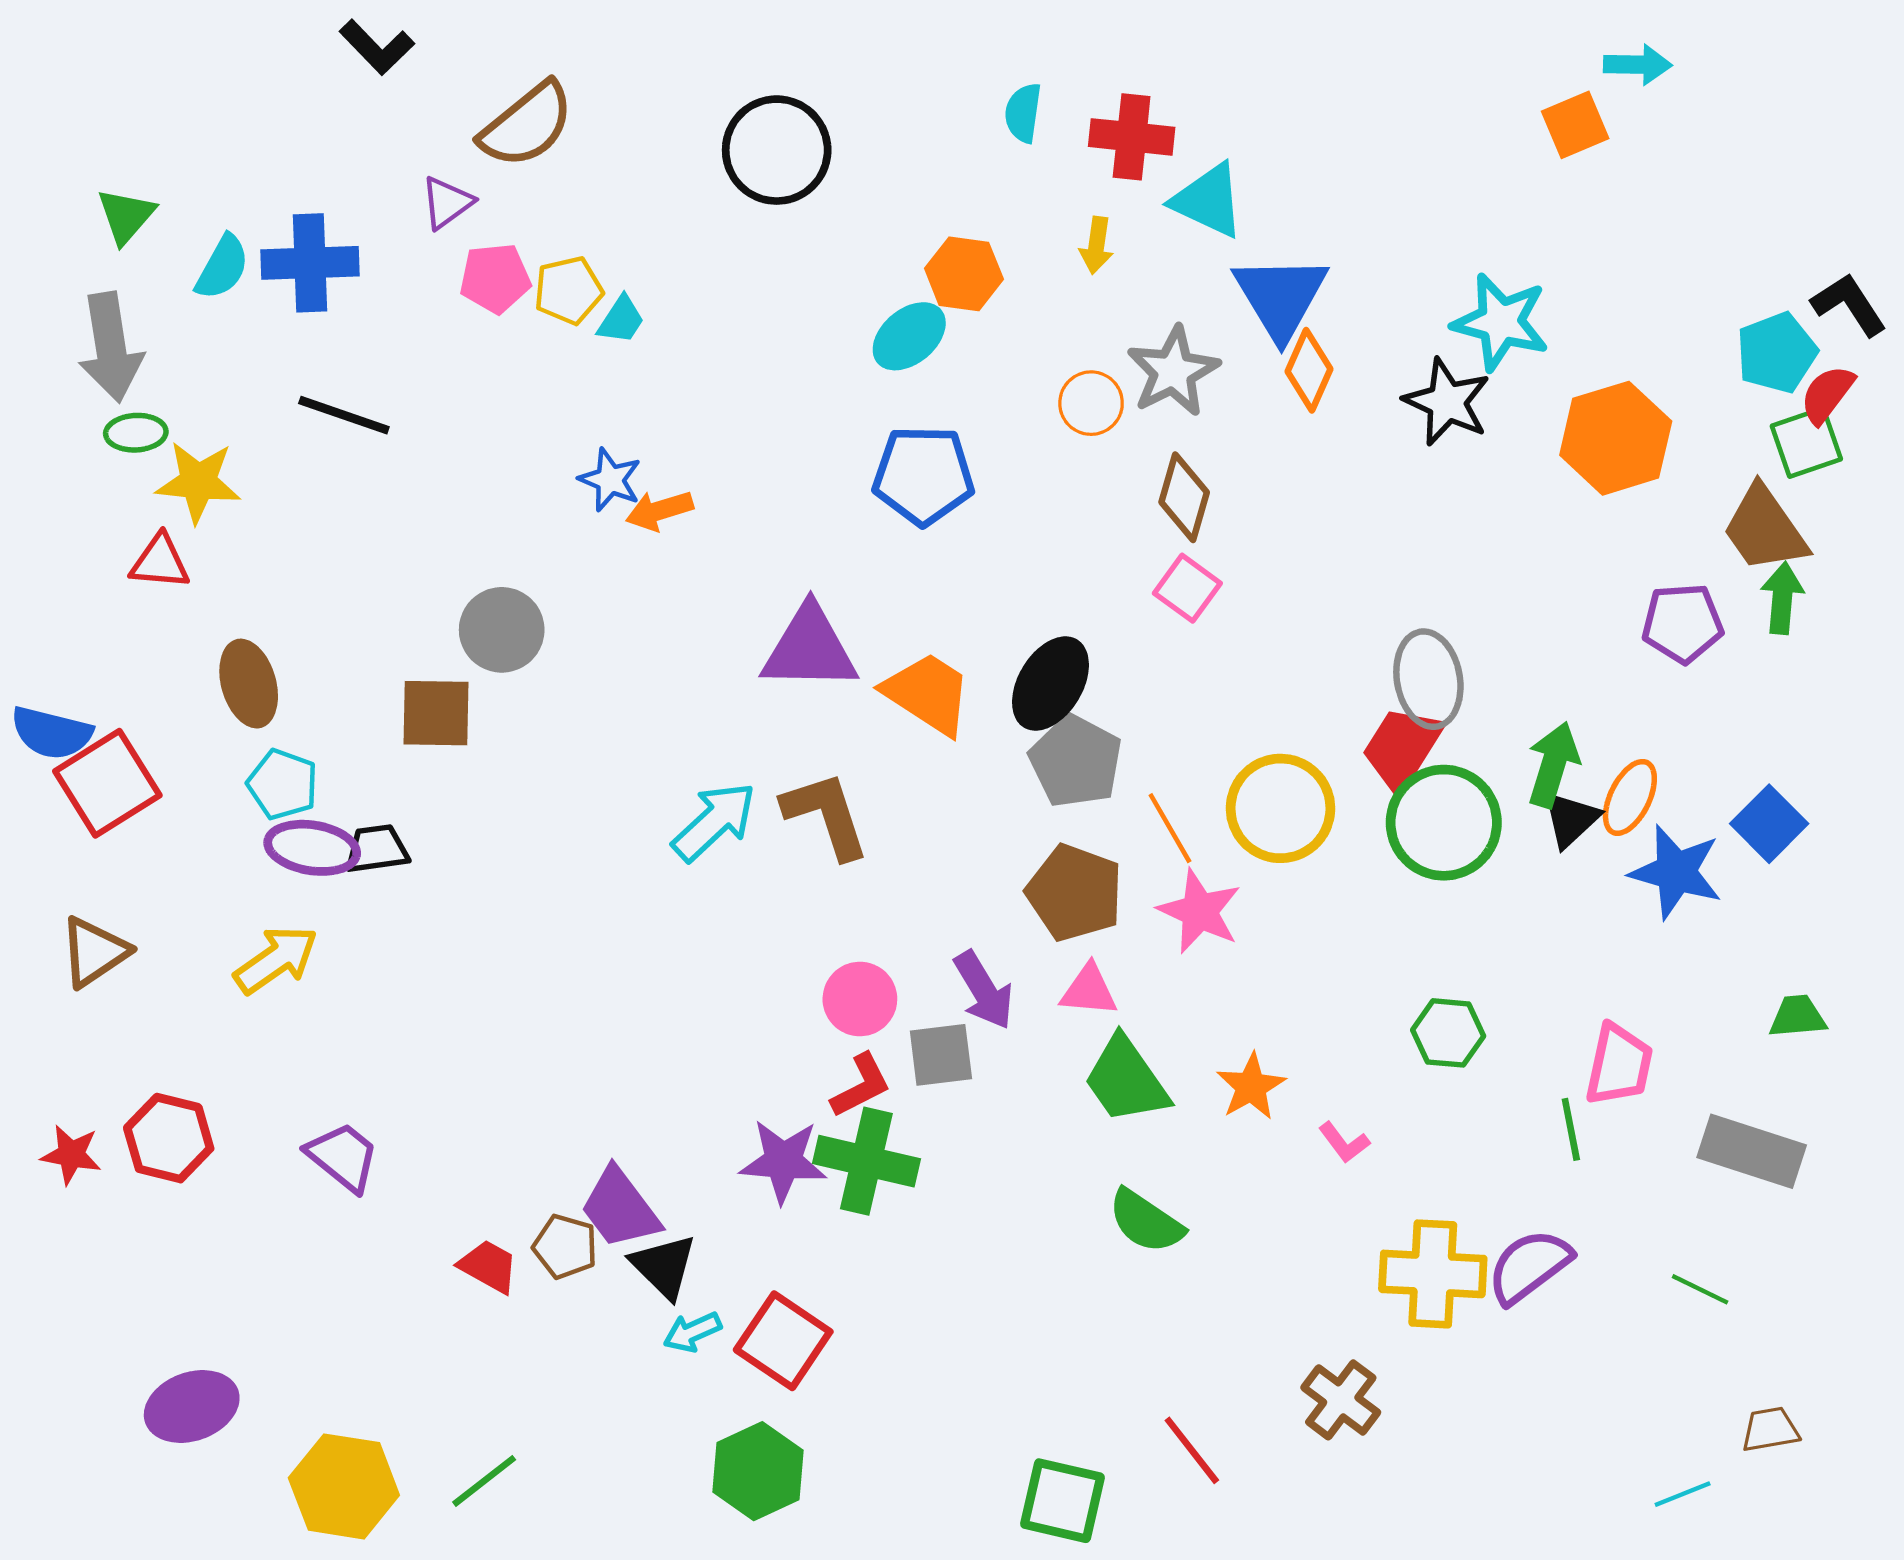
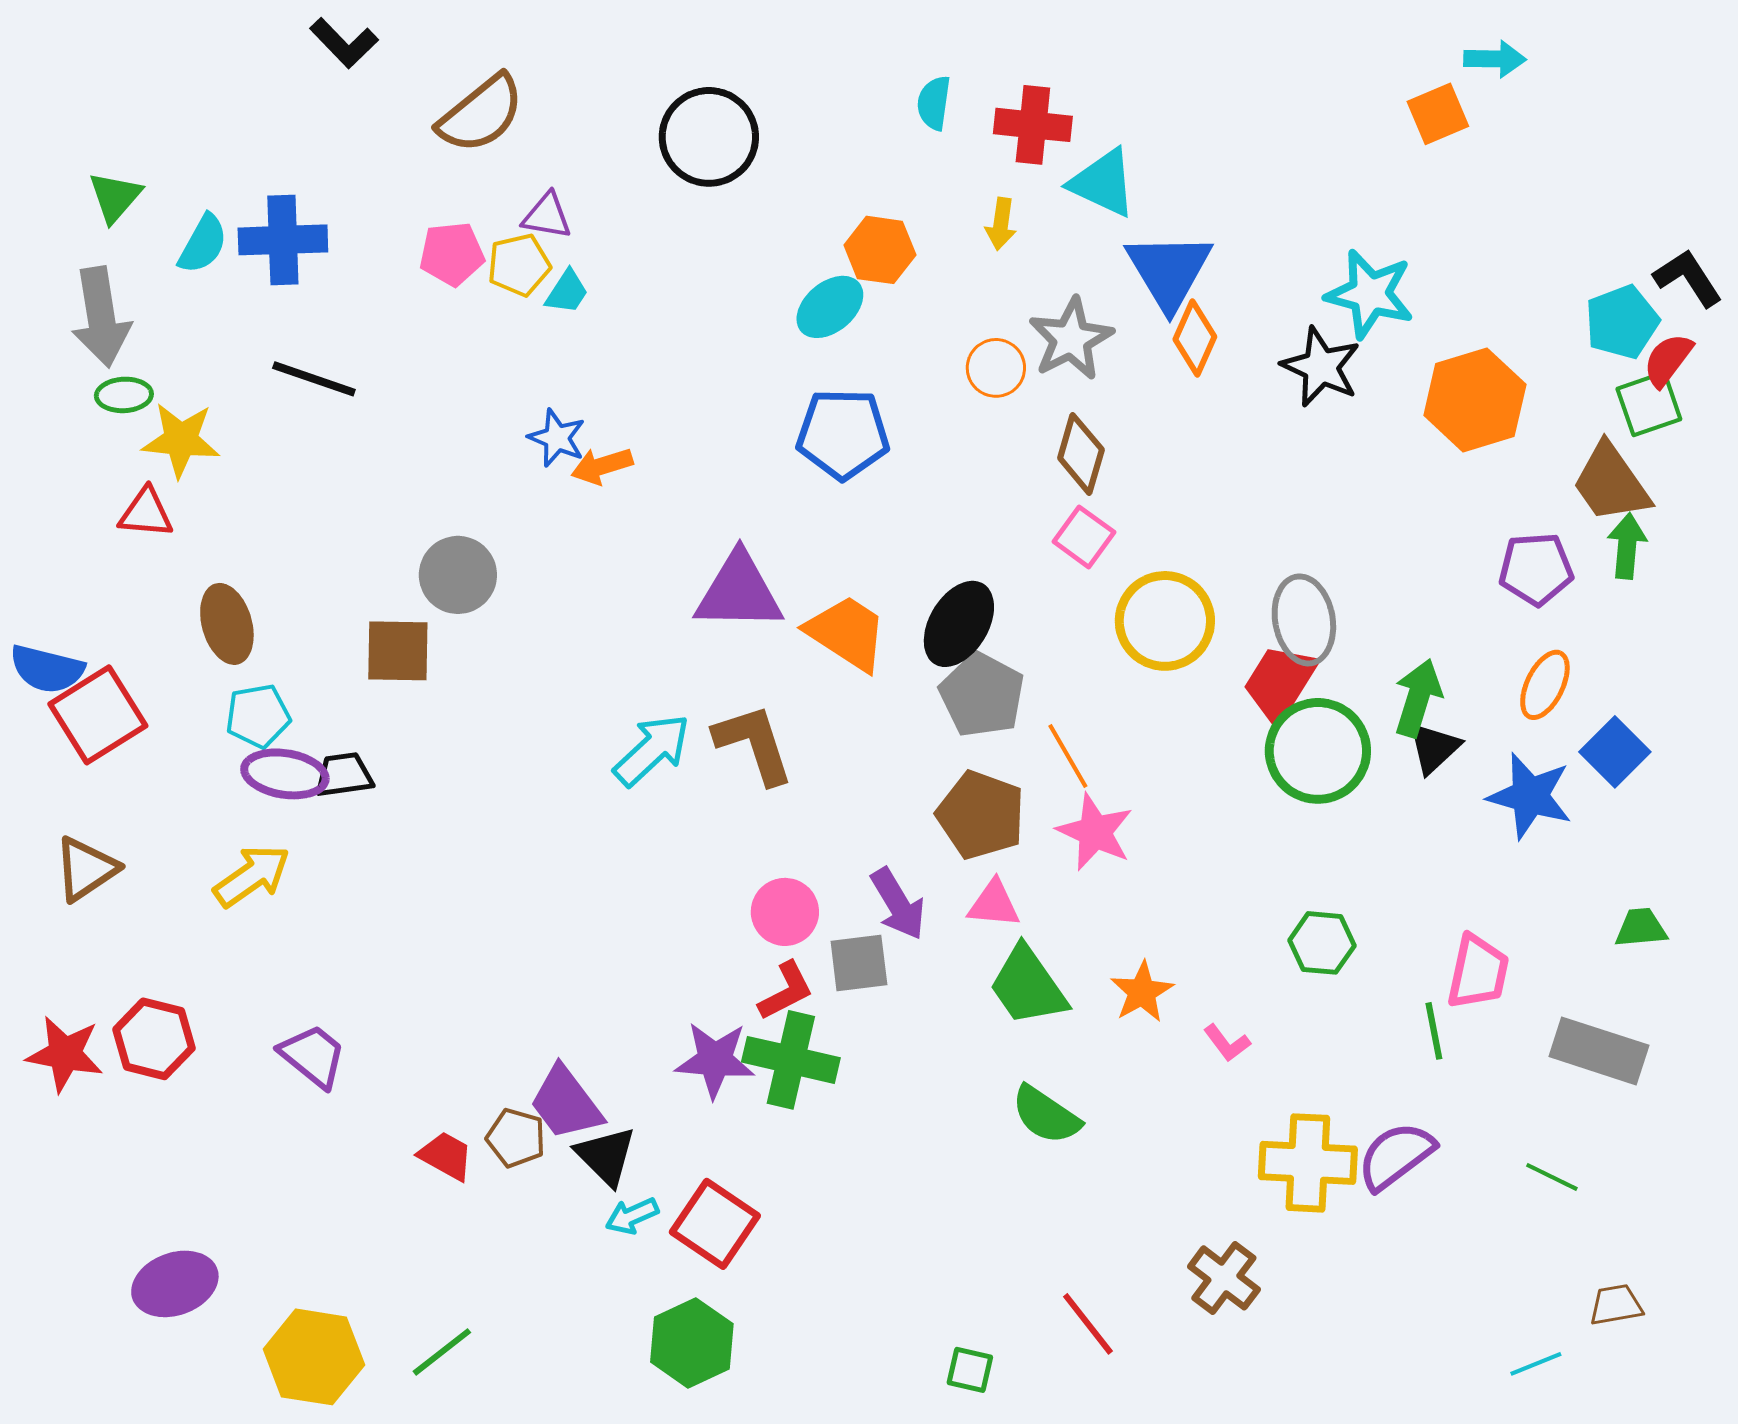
purple triangle: (447, 203) -> (547, 216), moved, turned 46
cyan pentagon: (283, 784) -> (258, 716), turned -30
orange ellipse: (1630, 797) -> (1545, 685), moved
yellow circle: (1281, 808) -> (1165, 621), moved
red star: (71, 1155) -> (65, 1054), size x1.4
green square: (1063, 1501) -> (970, 1370), size x0.6

